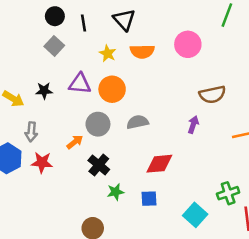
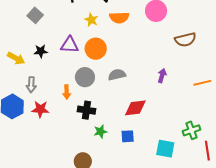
gray square: (54, 46) -> (35, 15), moved
brown semicircle: (212, 95) -> (185, 40), moved
orange arrow: (75, 142) -> (67, 92), turned 128
black cross: (99, 165) -> (86, 110), turned -30
cyan square: (195, 215) -> (165, 149), turned -30

